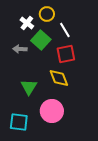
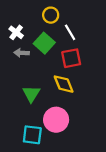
white cross: (27, 23) -> (16, 32), moved
cyan square: (19, 122) -> (32, 135), moved

